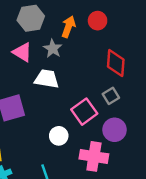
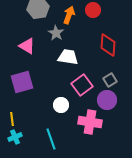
pink triangle: (22, 52) -> (27, 46), moved
white trapezoid: (47, 79) -> (68, 57), moved
gray square: (111, 96) -> (110, 80), moved

